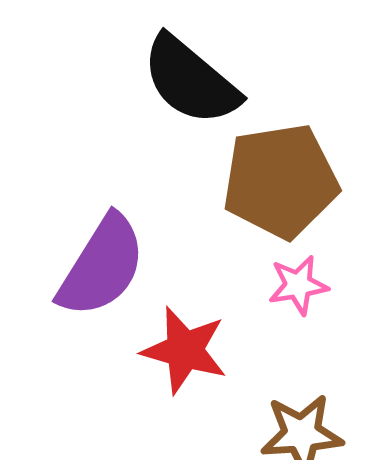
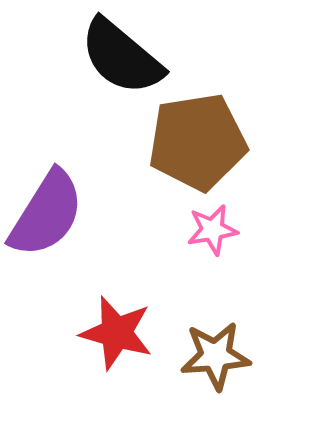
red star: (185, 350) -> (116, 333), moved

